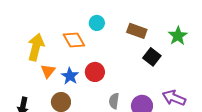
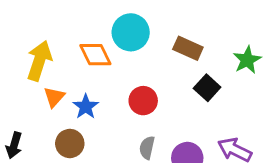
cyan circle: (97, 23) -> (131, 32), size x1.6
red circle: (95, 72) -> (143, 101), moved

